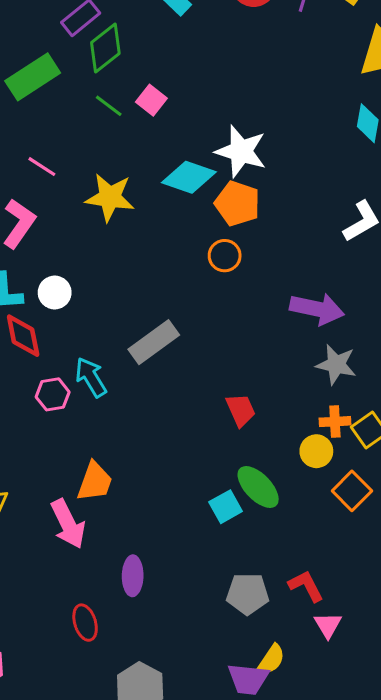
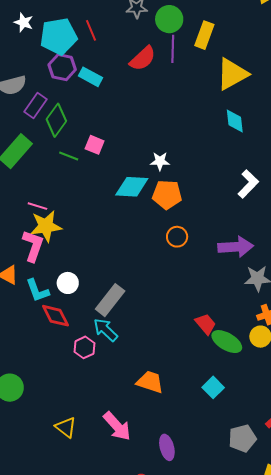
white star: (241, 151) -> (160, 161), size x0.6
yellow star: (110, 197) -> (46, 226), moved
orange circle: (225, 256) -> (177, 237), moved
gray rectangle: (154, 342) -> (110, 300), moved
orange trapezoid: (95, 482) -> (150, 382), moved, turned -76
green ellipse: (258, 487) -> (227, 342), moved

